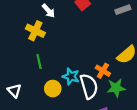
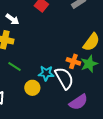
green line: (39, 62) -> (14, 67), turned -32
green star: (116, 88) -> (89, 64), moved

